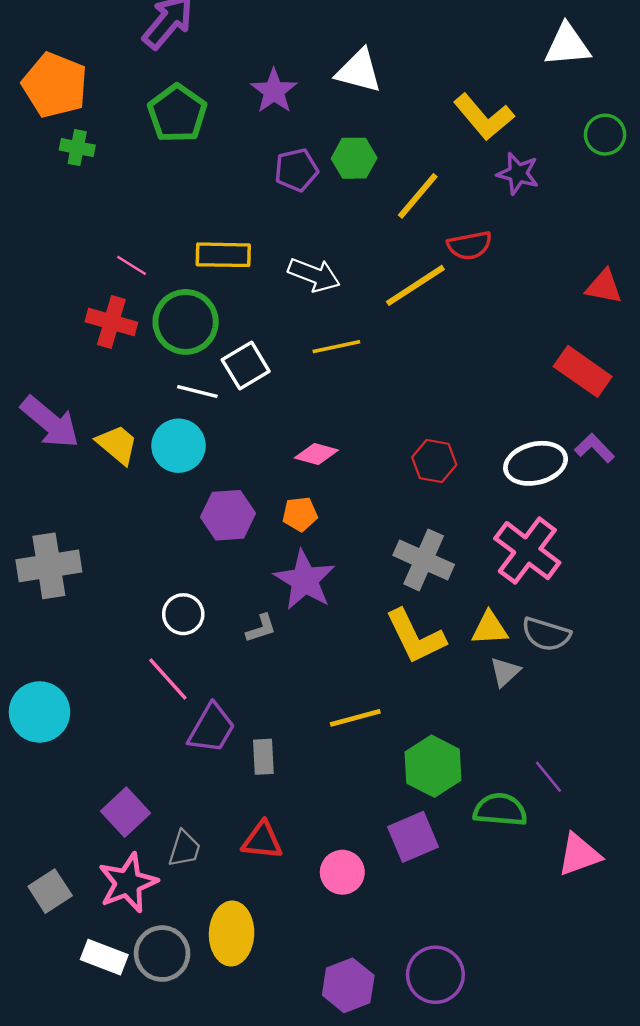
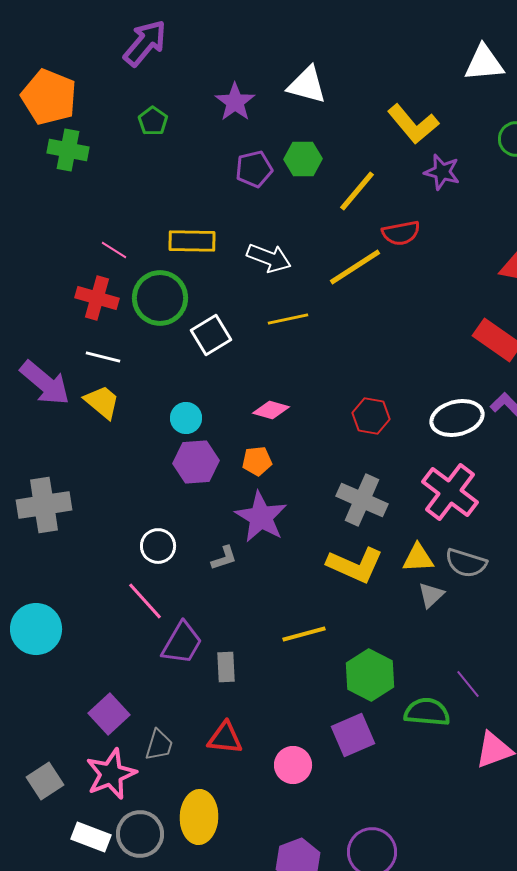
green pentagon: (177, 113) -> (153, 121), size x0.6
green cross: (77, 148) -> (68, 150), size x1.4
white line: (197, 391) -> (103, 357), moved
cyan circle: (179, 446) -> (186, 418), moved, size x0.7
yellow L-shape: (415, 637) -> (355, 565), turned -40

